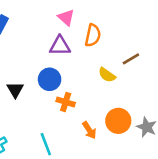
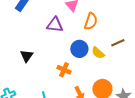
purple triangle: (60, 46) -> (55, 25), moved
blue circle: (50, 79) -> (79, 49), moved

